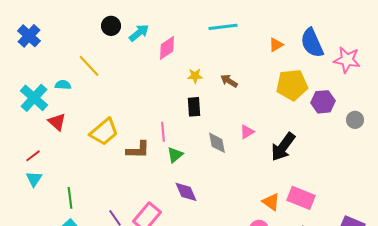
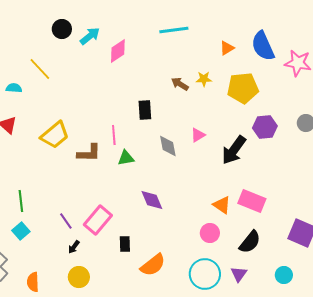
yellow star: (195, 76) -> (204, 79), moved
purple hexagon: (323, 102) -> (265, 127), moved
green triangle: (175, 155) -> (126, 158), turned 30
purple diamond: (186, 192) -> (152, 200), moved

